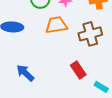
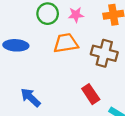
brown cross: (90, 34) -> (104, 53), turned 30

